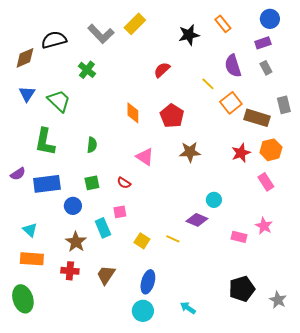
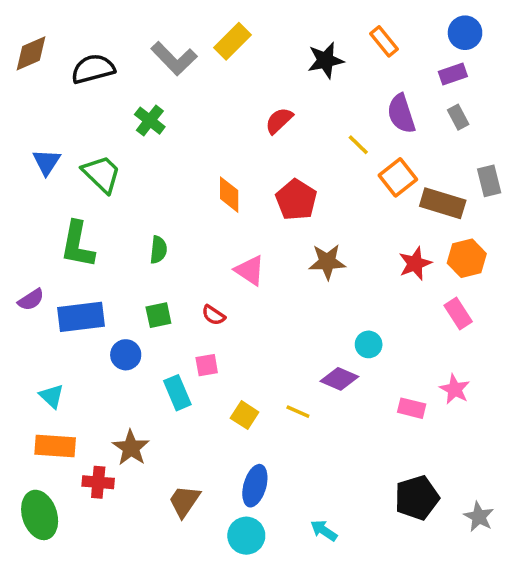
brown diamond: (25, 58) -> (31, 53), moved
brown star: (76, 242) -> (131, 448), moved
red cross: (70, 271) -> (98, 482), moved
brown trapezoid: (106, 275) -> (184, 501), moved

